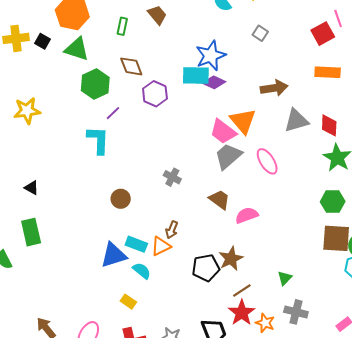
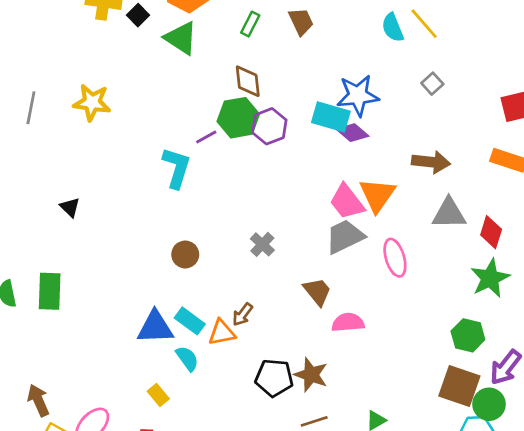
green hexagon: (95, 84) -> (238, 118), moved
green rectangle: (31, 232) -> (50, 291), moved
brown star: (231, 259) -> (311, 375), turned 30

